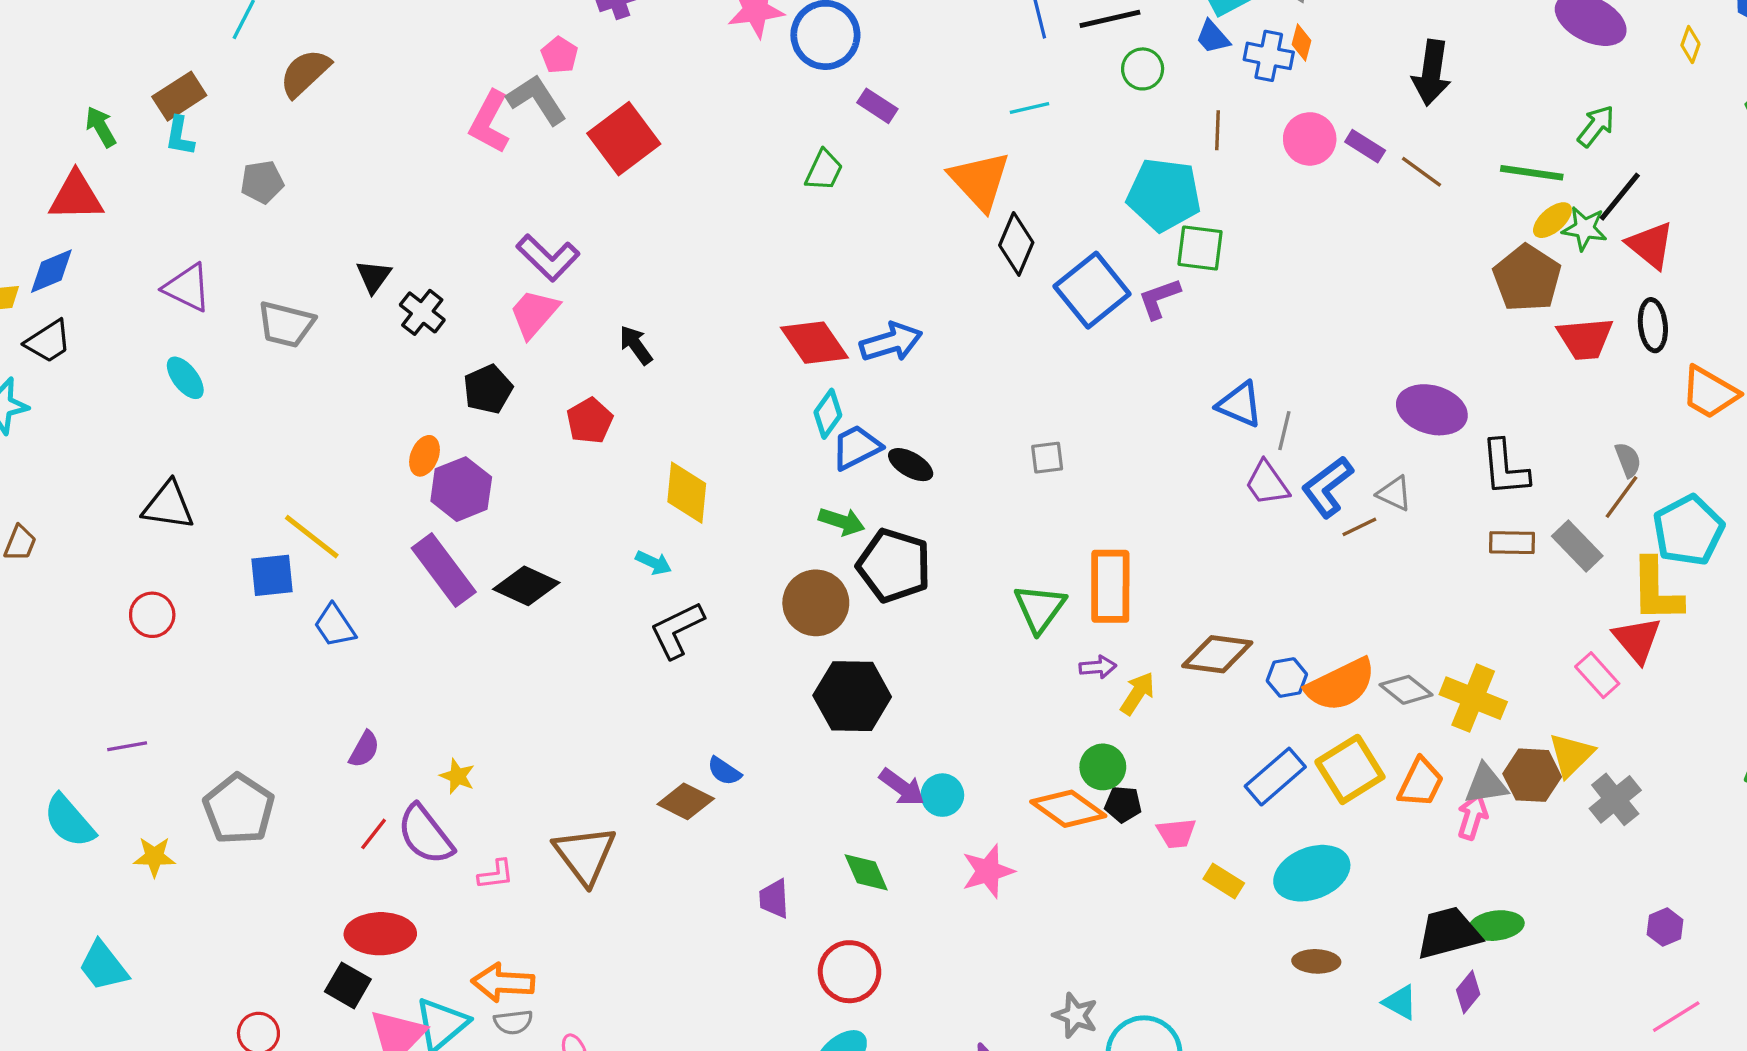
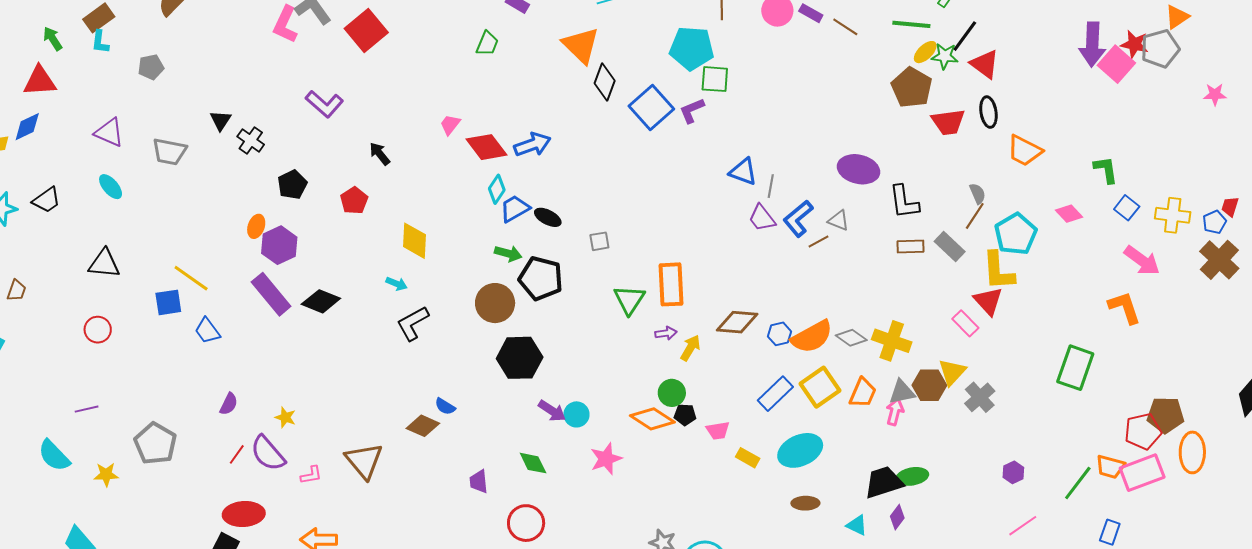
pink trapezoid: (534, 313) -> (450, 125), moved, size x0.7
black trapezoid: (48, 341) -> (47, 200), moved
gray square: (1047, 458) -> (599, 241), moved

